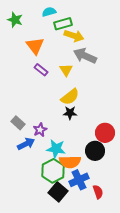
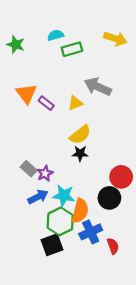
yellow arrow: (74, 36) -> (115, 39), moved
orange triangle: (35, 46) -> (26, 94), moved
yellow triangle: (66, 70) -> (75, 103), turned 40
gray rectangle: (18, 123) -> (29, 169), moved
blue arrow: (26, 144) -> (38, 197), moved
orange semicircle: (70, 162) -> (80, 211), turned -75
black square: (58, 192) -> (52, 245), moved, turned 30

